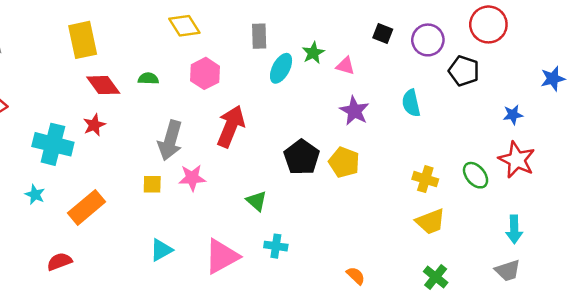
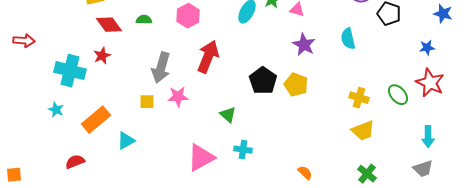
blue star: (553, 79) -> (443, 14), moved, turned 30
cyan triangle: (161, 250) -> (126, 141), moved

